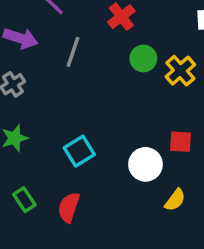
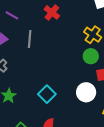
green circle: (143, 59) -> (91, 56), moved

